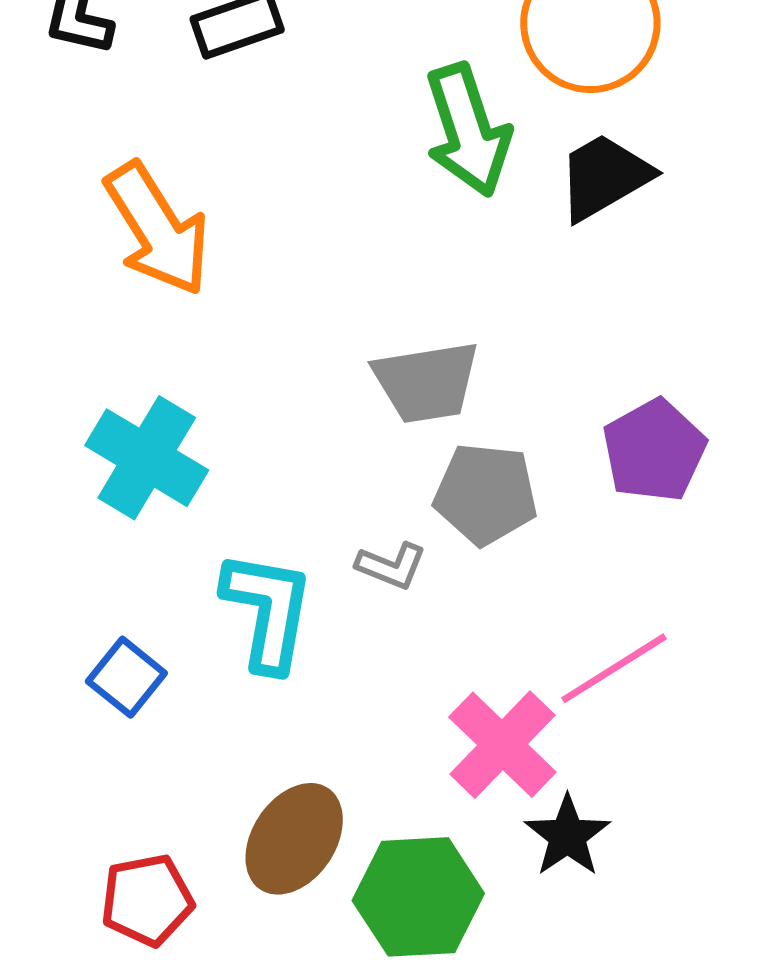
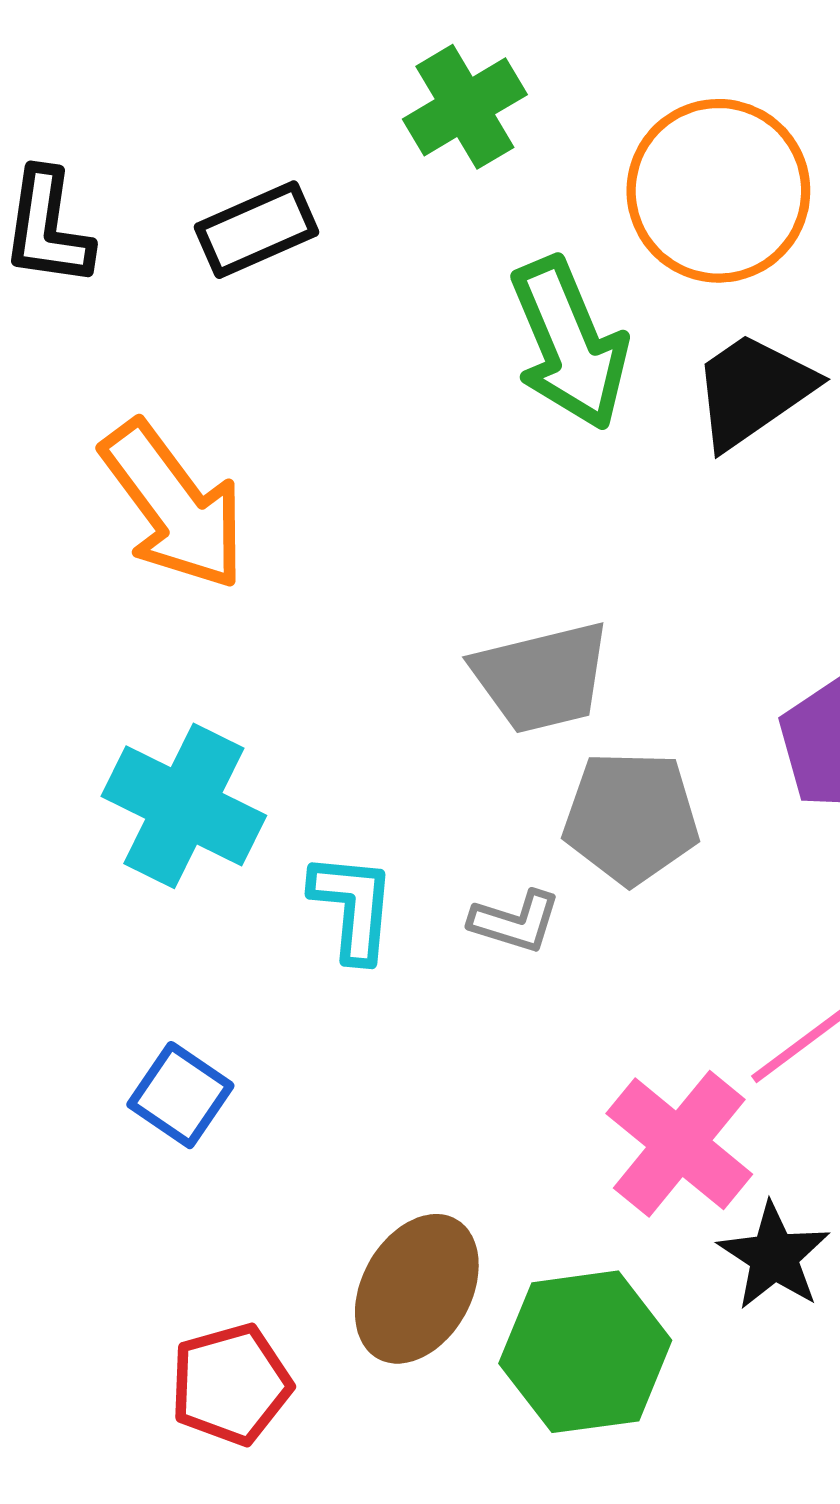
cyan L-shape: (268, 611) -> (353, 907), moved, size x0.7

